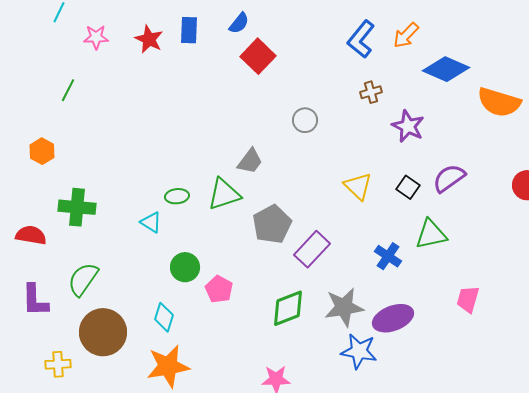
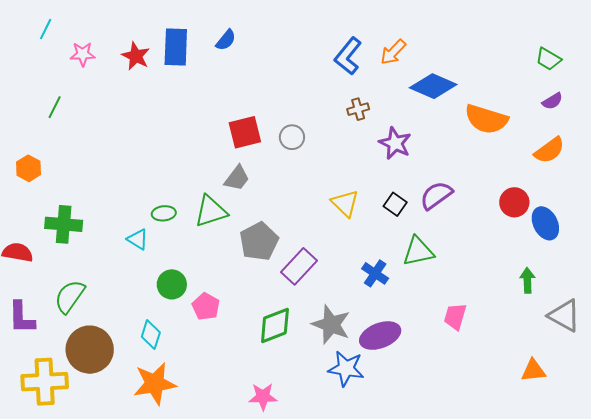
blue rectangle: (189, 30) -> (176, 47), size x1.4
red square: (258, 56) -> (245, 132), moved, turned 32
gray star: (344, 307) -> (331, 325), turned 30
yellow cross: (58, 364) -> (45, 382), size x1.8

